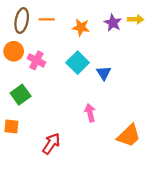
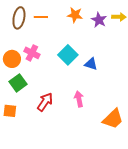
orange star: (81, 27) -> (75, 15), moved
orange circle: (14, 51) -> (12, 59), moved
blue triangle: (104, 73) -> (91, 64), turned -40
red arrow: (51, 144) -> (45, 102), moved

